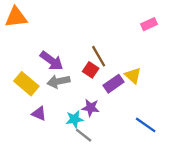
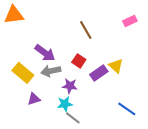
brown line: (99, 56) -> (86, 30), moved
purple star: (91, 108) -> (70, 86), moved
purple triangle: (39, 113) -> (34, 99), turned -40

